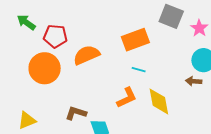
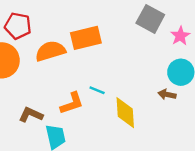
orange rectangle: (135, 40) -> (86, 38), moved
cyan line: (139, 70) -> (97, 90), moved
orange L-shape: (127, 98) -> (72, 103), moved

